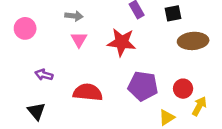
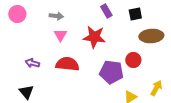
pink circle: (25, 28) -> (17, 14), moved
red circle: (183, 89) -> (133, 60), moved
red semicircle: (88, 92) -> (67, 64), moved

